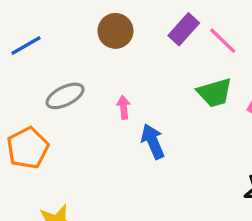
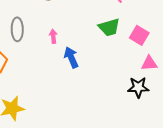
gray ellipse: (65, 96) -> (17, 29), turned -65

